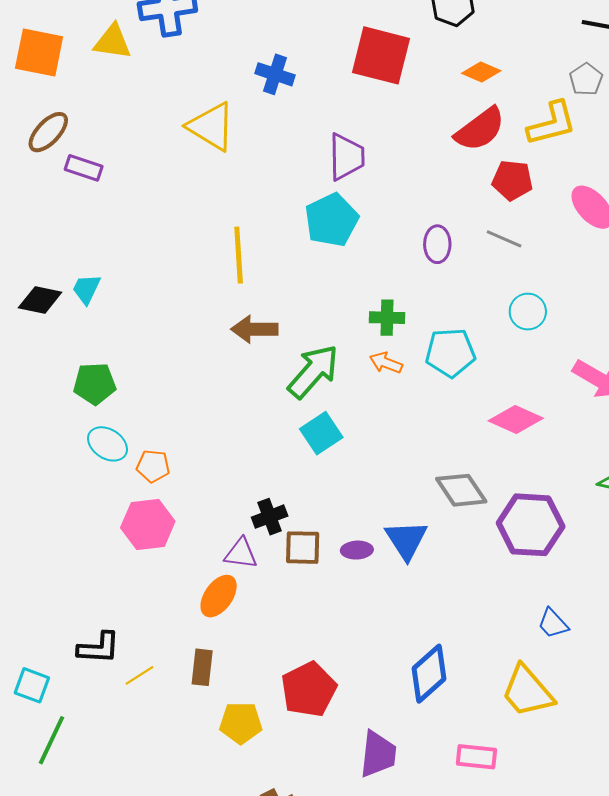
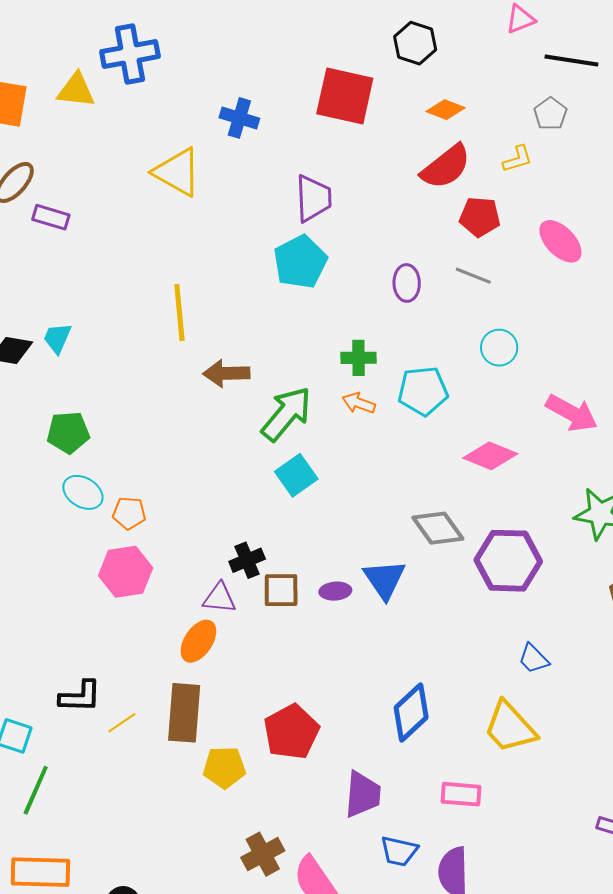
yellow L-shape: (552, 124) -> (517, 159), size x0.6
yellow line: (239, 255) -> (179, 313), moved
brown rectangle: (202, 667) -> (184, 713), size x1.6

